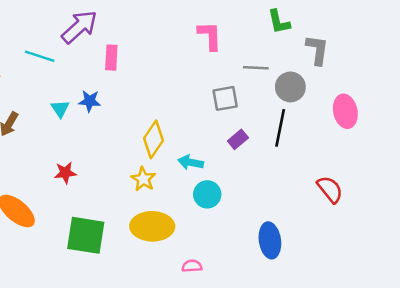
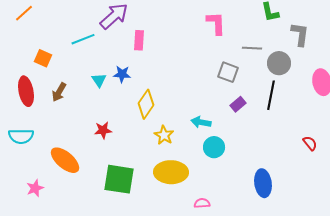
cyan line: (40, 56) -> (83, 39), turned -40
gray square: (225, 98) -> (228, 72), turned 30
yellow diamond: (154, 139) -> (146, 104), moved
red semicircle: (330, 189) -> (310, 143), size x0.7

